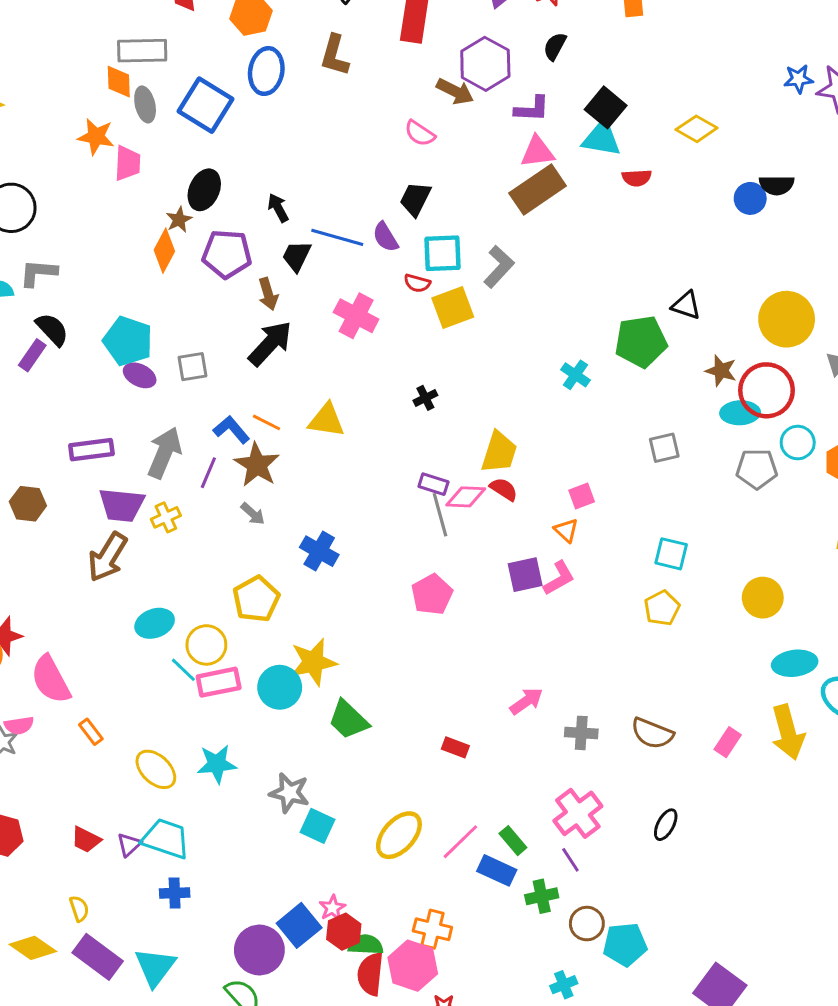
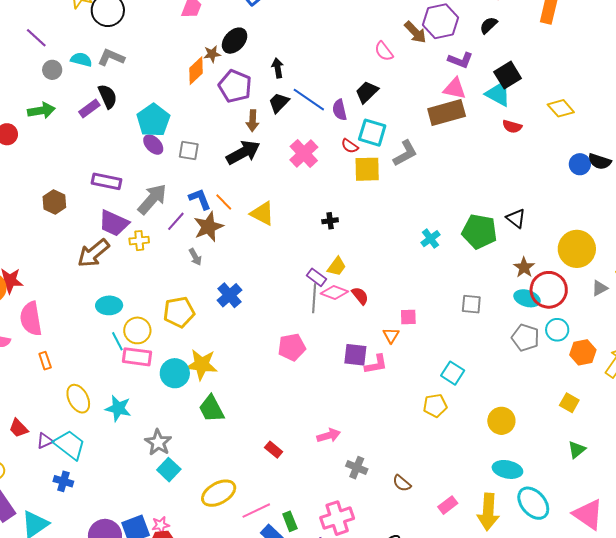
yellow trapezoid: (499, 452) -> (337, 266), moved, size x0.7
brown semicircle: (652, 733) -> (402, 483), size x0.7

